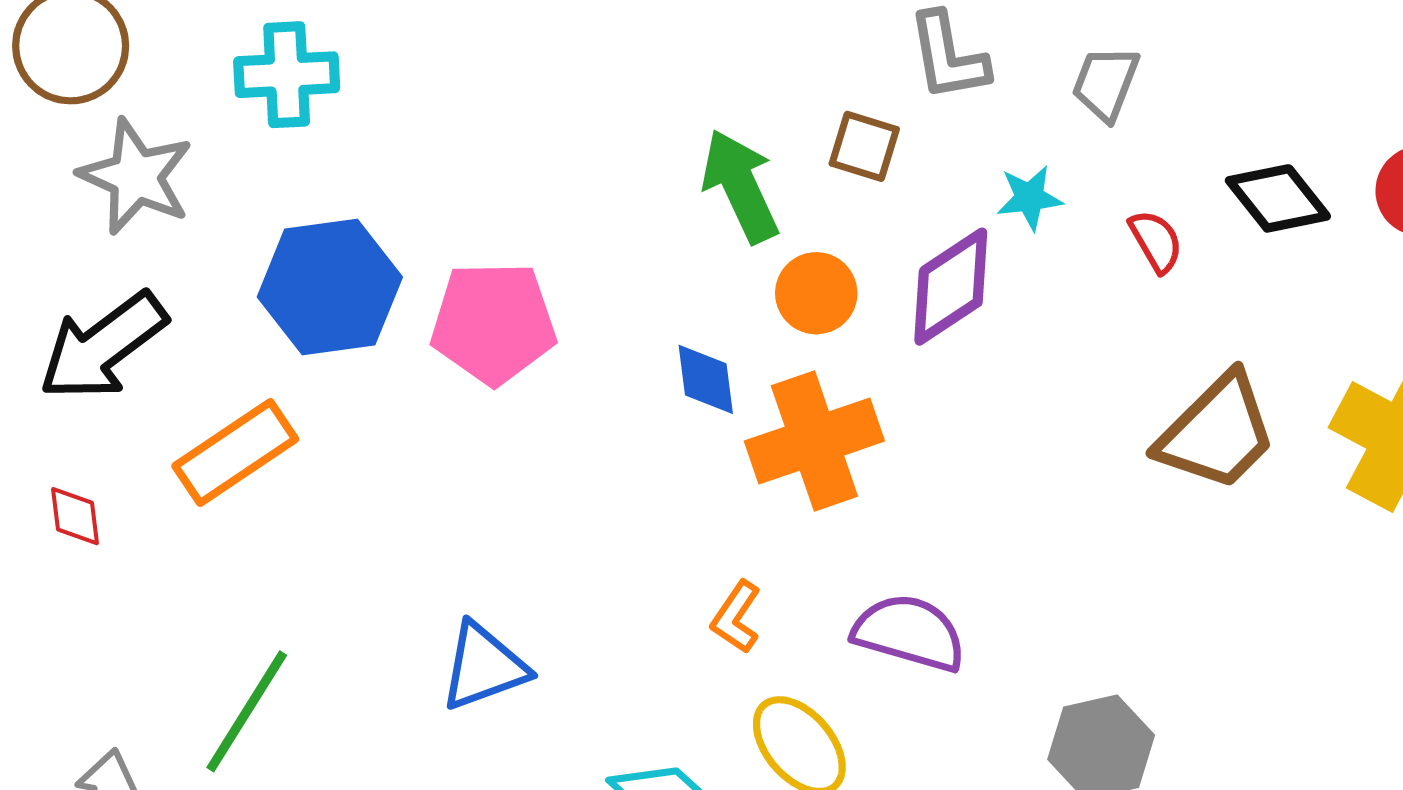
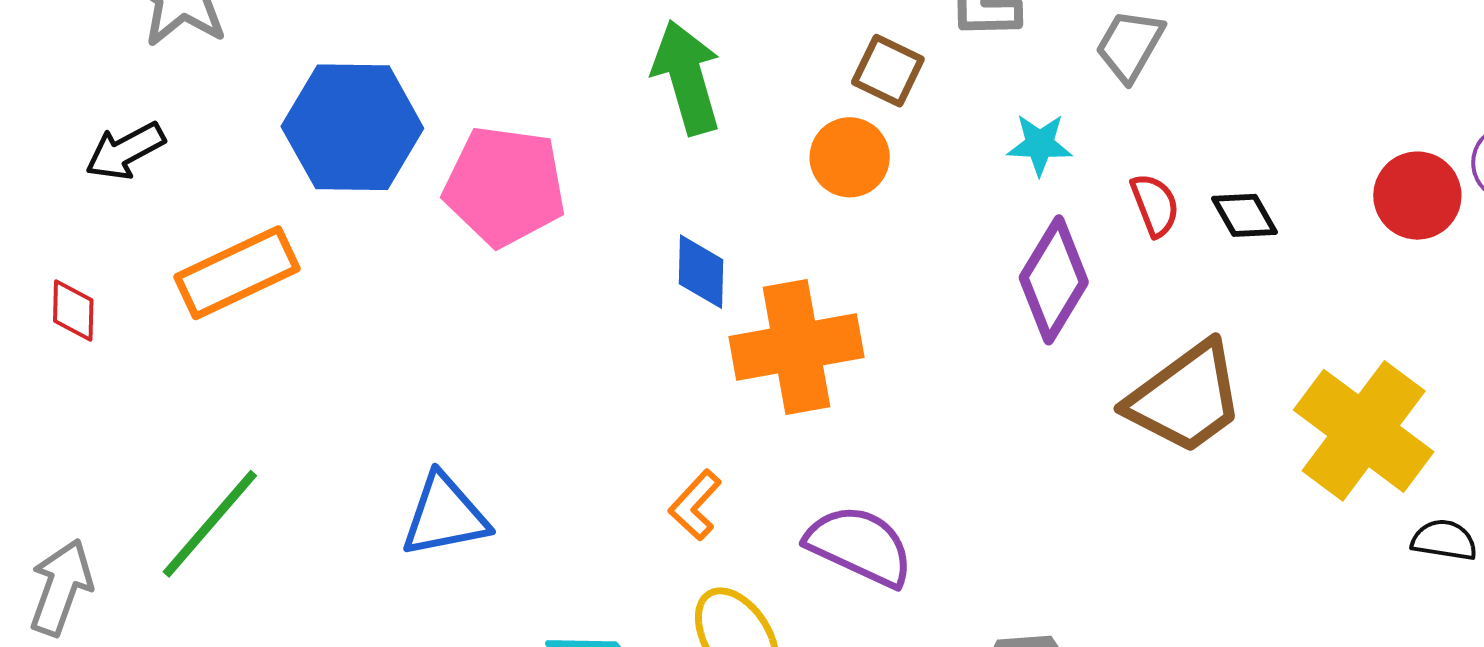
green arrow: (740, 186) -> (687, 77), moved
black diamond: (1278, 198) -> (1244, 215), moved, size x0.7
purple diamond: (951, 287) -> (1054, 280), moved, turned -34
orange circle: (816, 293) -> (850, 157), moved
black arrow: (103, 346) -> (125, 151), size x0.6

